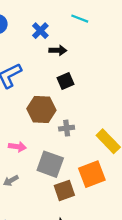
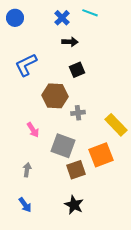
blue cross: (40, 31) -> (62, 18), moved
pink arrow: (17, 147) -> (33, 130), turned 49
gray arrow: (11, 181) -> (27, 170), moved, turned 128

